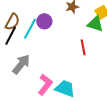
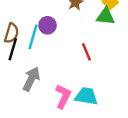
red line: (83, 47) -> (86, 52), moved

